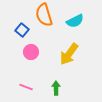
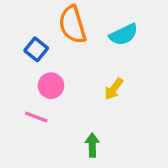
yellow arrow: (69, 54) -> (114, 89), size x0.6
pink line: (26, 87) -> (36, 117), moved

